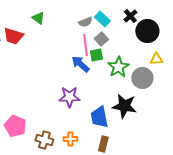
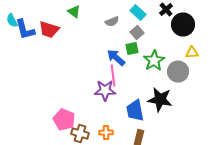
gray semicircle: (85, 22) -> (112, 22), moved
pink line: (85, 45) -> (113, 76), moved
pink pentagon: (15, 126) -> (64, 120), moved

